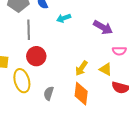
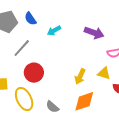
gray line: (29, 30) -> (22, 48), turned 54
gray semicircle: (49, 93) -> (52, 107), turned -56
orange diamond: (81, 94) -> (84, 101), turned 75

